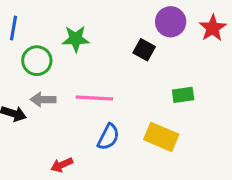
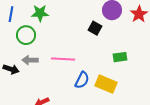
green star: (76, 39) -> (40, 13), moved
blue semicircle: (108, 137) -> (82, 80), moved

